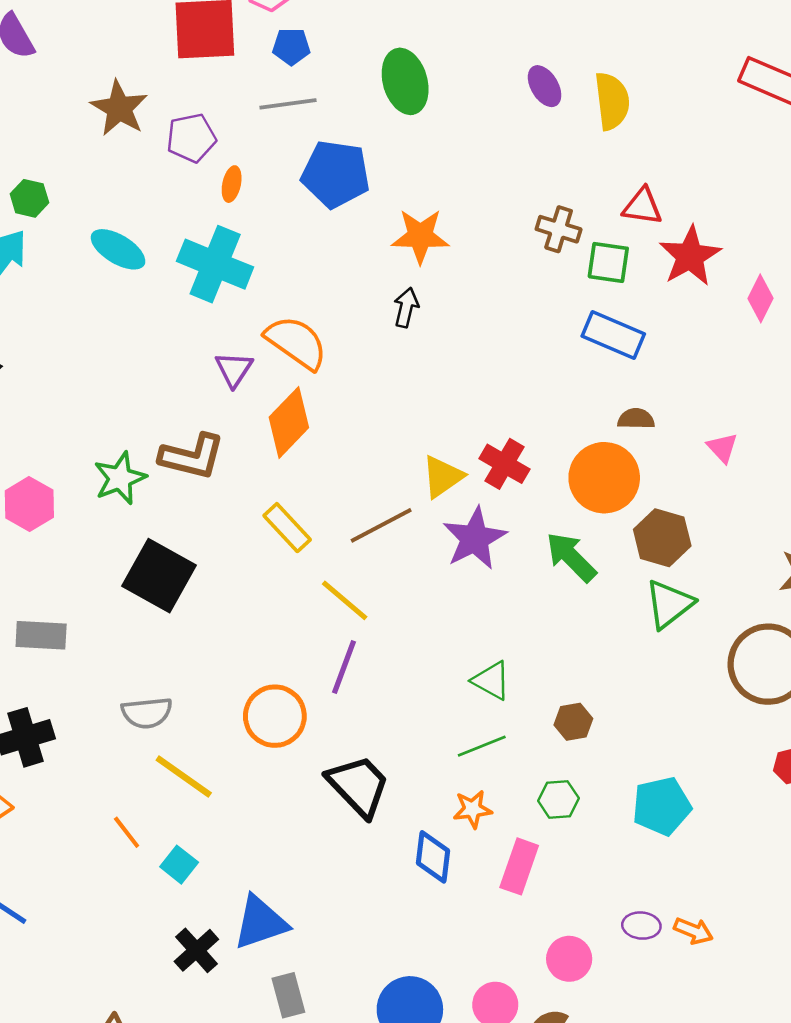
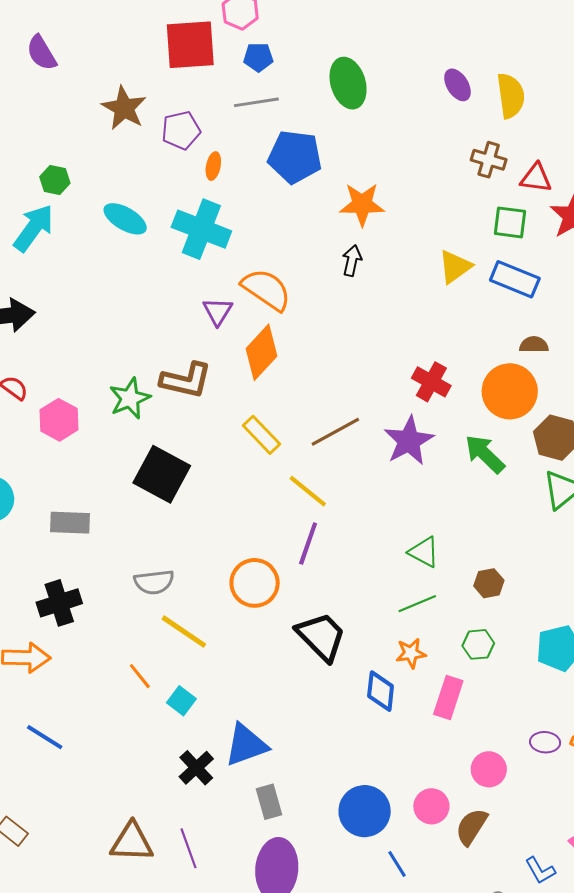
brown cross: (559, 229) -> (489, 160), moved
yellow triangle: (443, 477) -> (455, 267), moved

